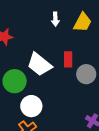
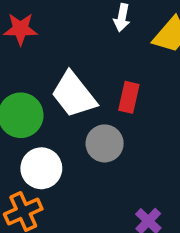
gray circle: (86, 74) -> (105, 143), moved

